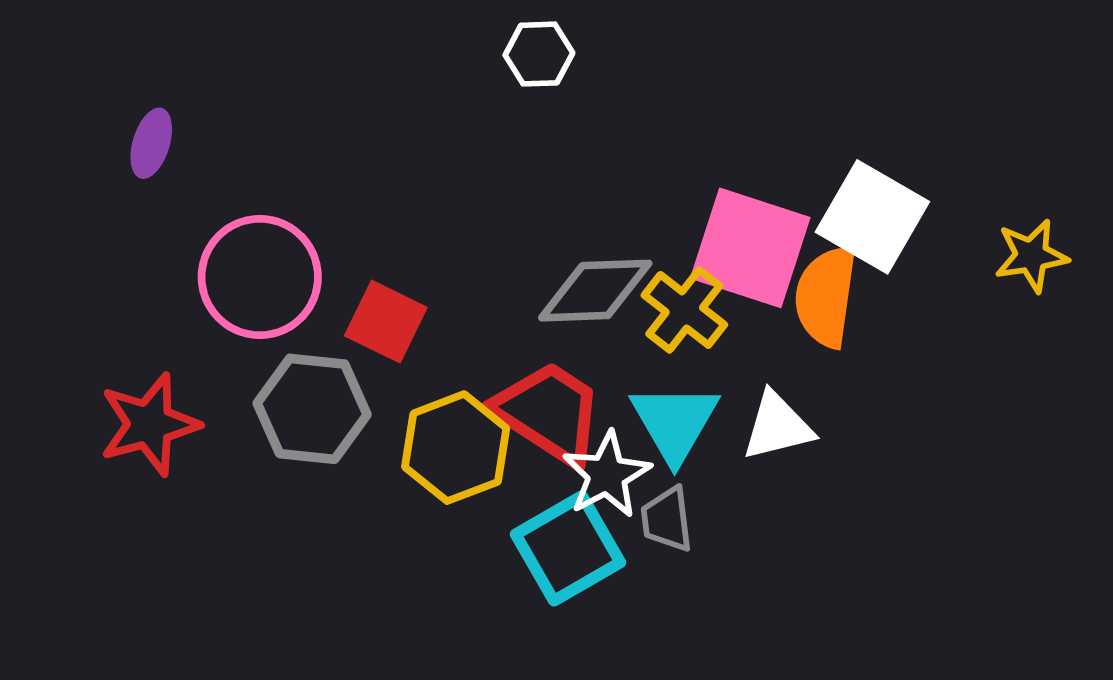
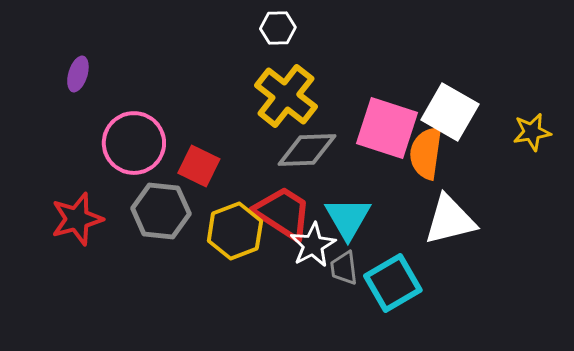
yellow cross: (684, 310) -> (286, 96), moved, size x1.4
white triangle: (777, 426) -> (450, 220), moved, size x1.4
cyan square: (568, 548) -> (393, 283), moved

